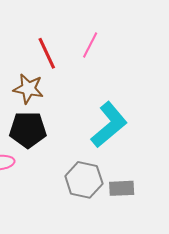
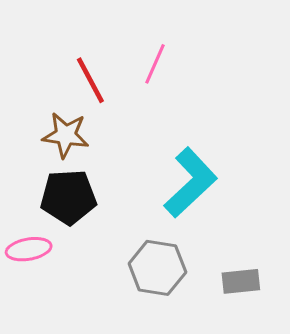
gray rectangle: (122, 188) -> (241, 281), moved

